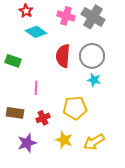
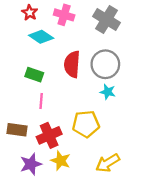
pink cross: (66, 16) -> (64, 15), moved
green rectangle: (13, 61) -> (34, 75), moved
red cross: (43, 118) -> (49, 135), size x1.5
yellow star: (64, 140) -> (61, 161), moved

